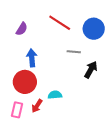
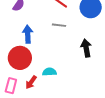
gray line: (74, 52) -> (59, 25), moved
black arrow: (91, 70) -> (86, 48), turned -42

